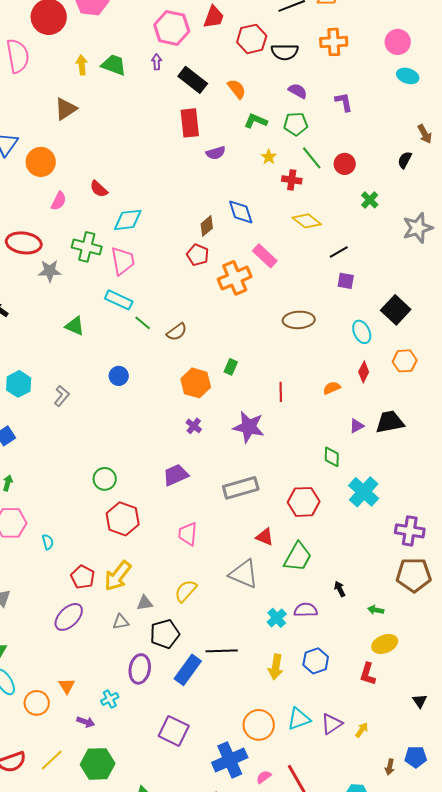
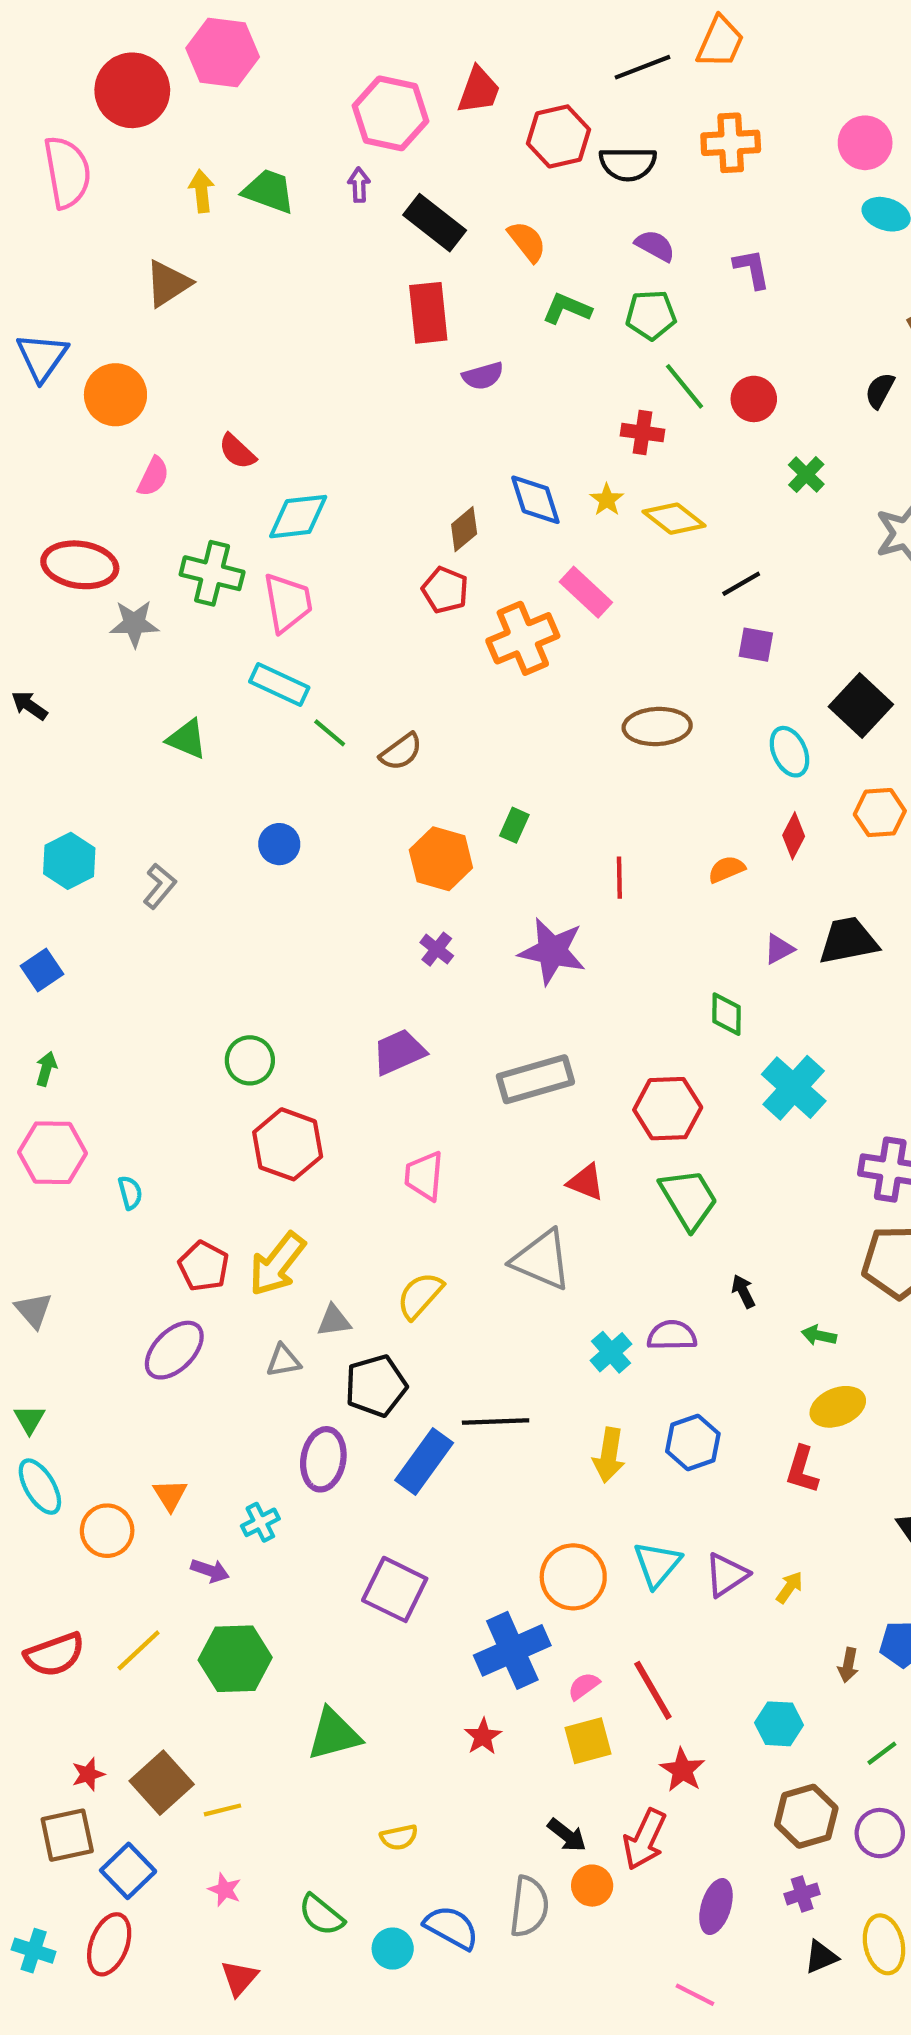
yellow star: (269, 157) -> (607, 500), moved
green trapezoid: (298, 557) -> (689, 1199), moved, turned -60
cyan triangle: (299, 719) -> (657, 1564), turned -30

